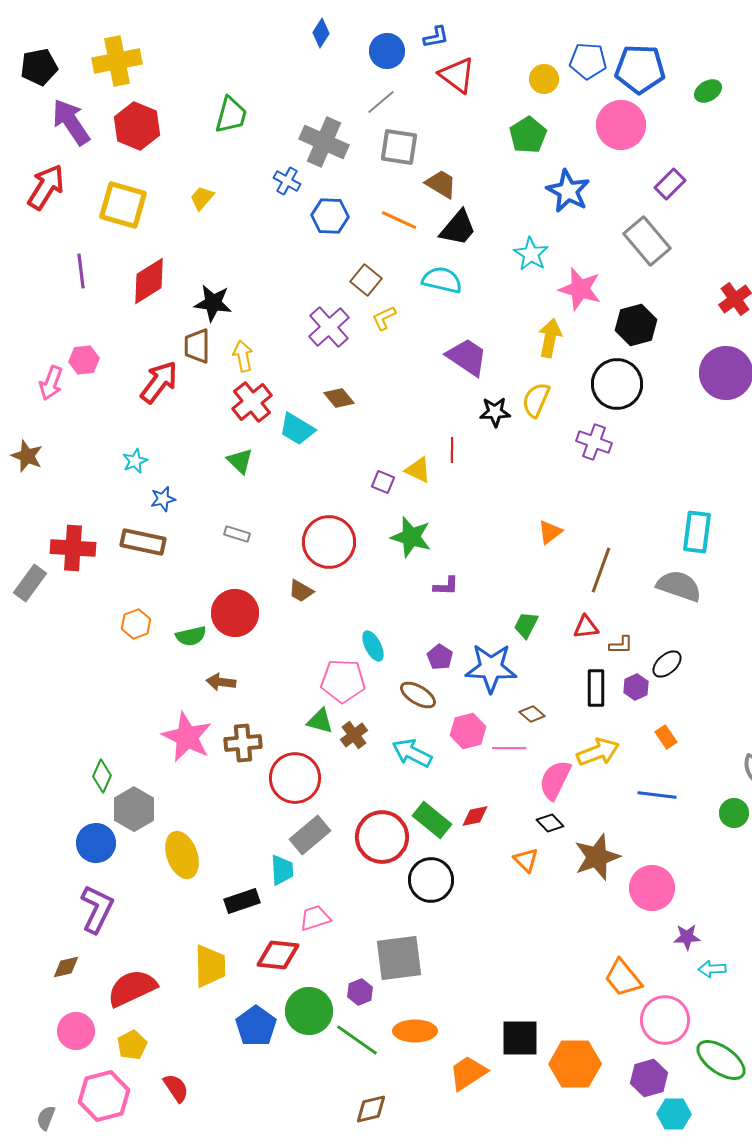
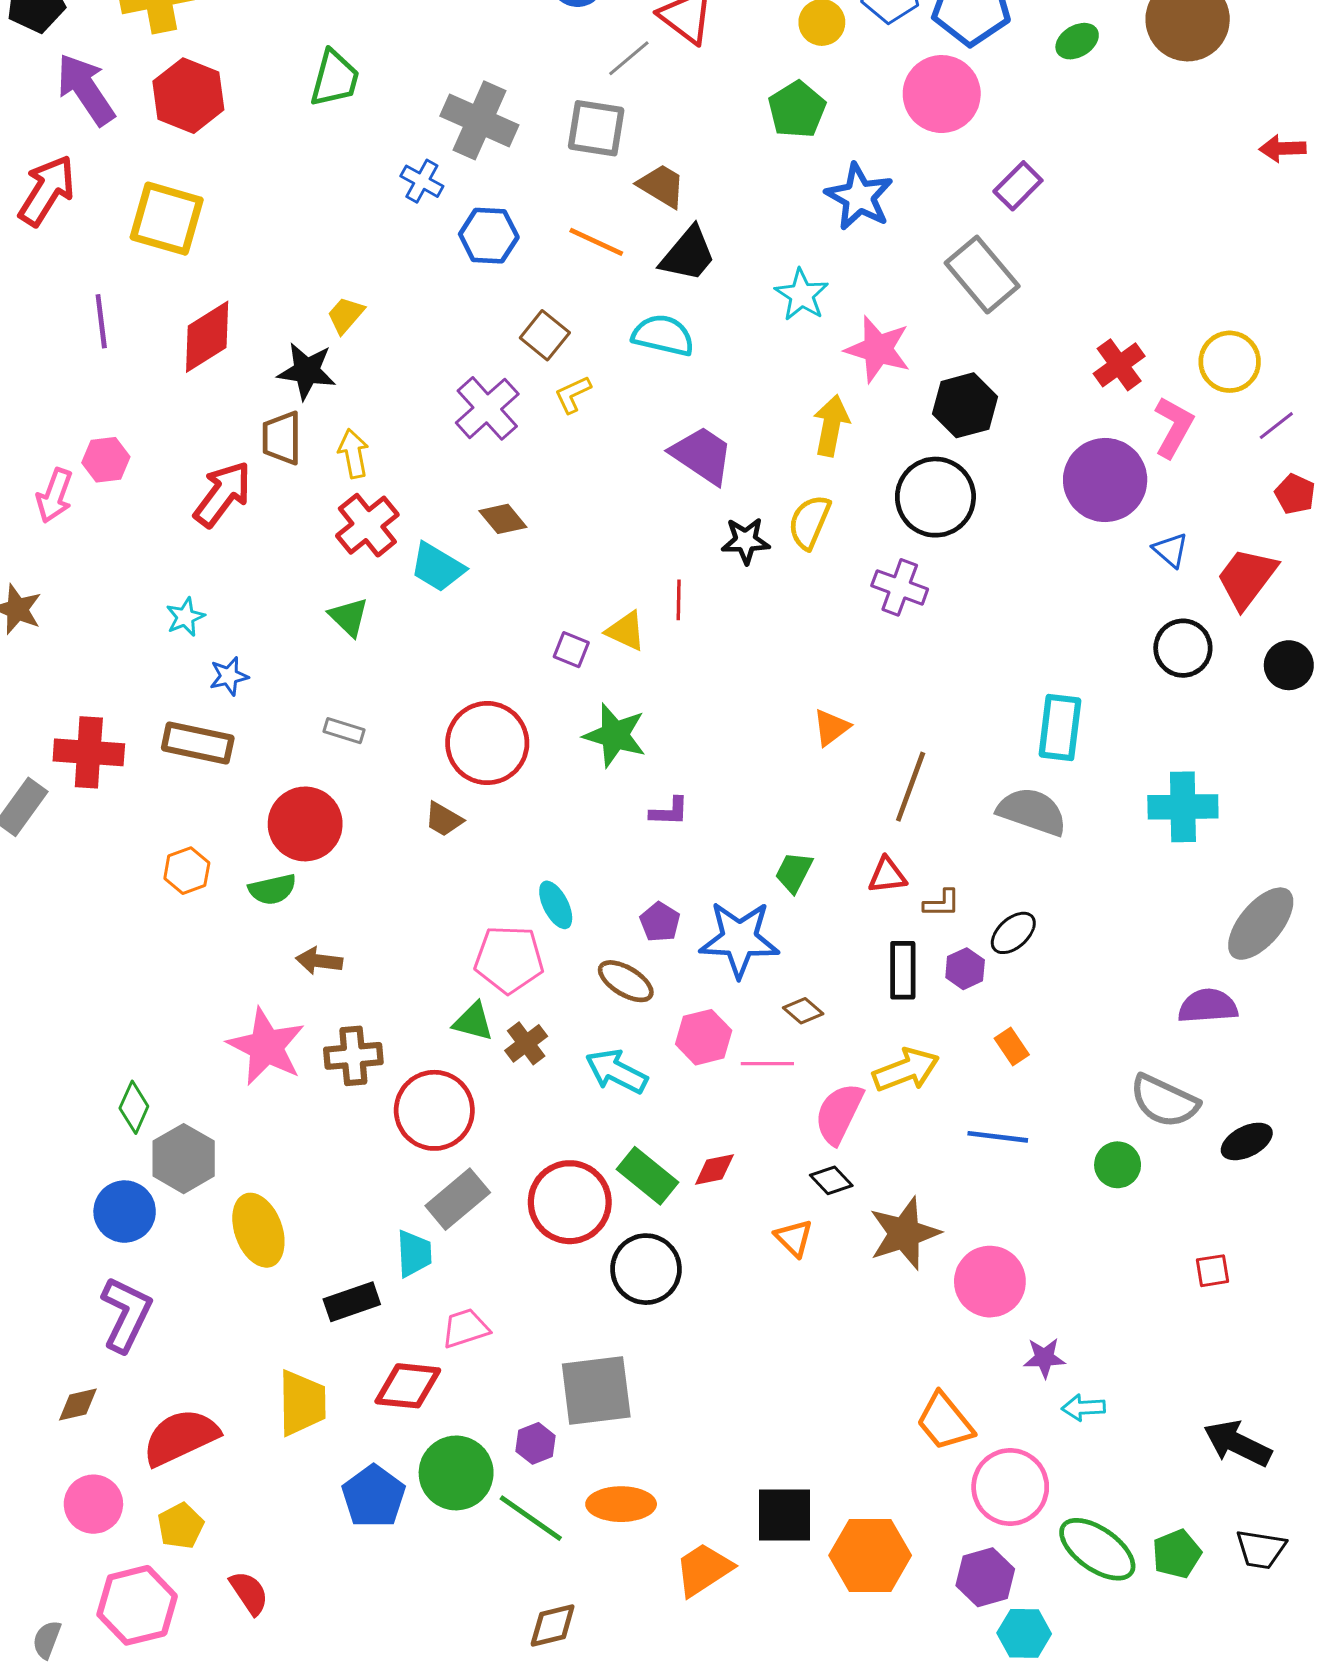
gray line: (381, 102) -> (629, 58), moved
yellow trapezoid: (202, 198) -> (346, 315), moved
red circle: (235, 613) -> (305, 824), moved

